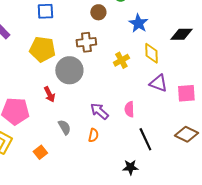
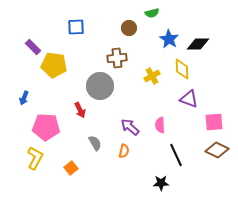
black diamond: (181, 34) -> (198, 44), moved
yellow pentagon: (42, 49) -> (54, 65), moved
pink square: (186, 93) -> (214, 122), moved

